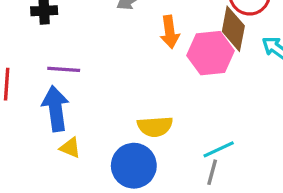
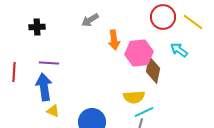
brown diamond: (233, 29) -> (153, 70), moved
yellow semicircle: (155, 127) -> (134, 97), moved

